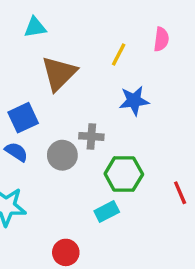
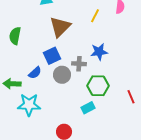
blue star: (134, 101) -> (99, 52), moved
blue square: (23, 118) -> (52, 56), moved
blue semicircle: (16, 152) -> (35, 73), turned 104

